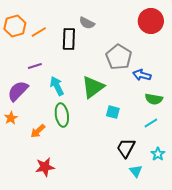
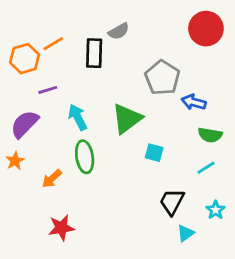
gray semicircle: (87, 23) -> (119, 31), turned -56
orange hexagon: (15, 26) -> (25, 59), moved
cyan triangle: (136, 171) -> (186, 233), turned 32

